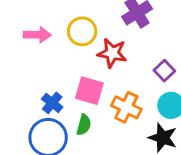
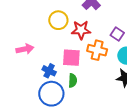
pink arrow: (37, 35) -> (25, 49), moved
orange cross: (126, 107) -> (97, 50), moved

